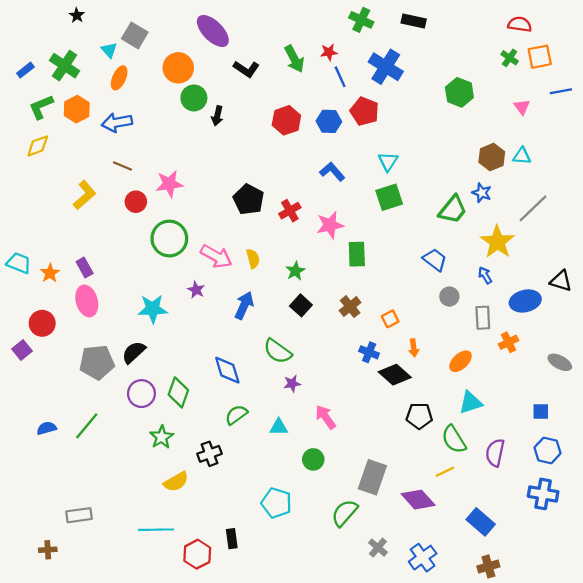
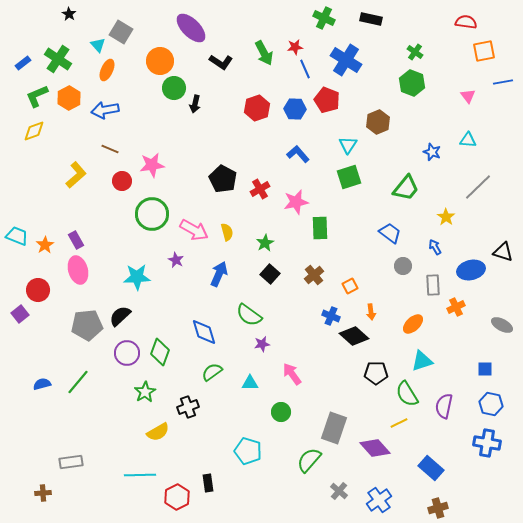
green cross: (510, 58) -> (415, 52), moved
brown hexagon: (492, 157) -> (378, 122), moved
blue star: (482, 193) -> (432, 152), moved
yellow star: (497, 242) -> (446, 217), size x0.6

